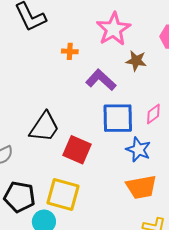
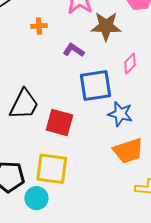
brown star: (136, 61) -> (106, 26), size x1.4
purple L-shape: (101, 80) -> (74, 50), size x0.7
pink diamond: (153, 114) -> (130, 64), moved

